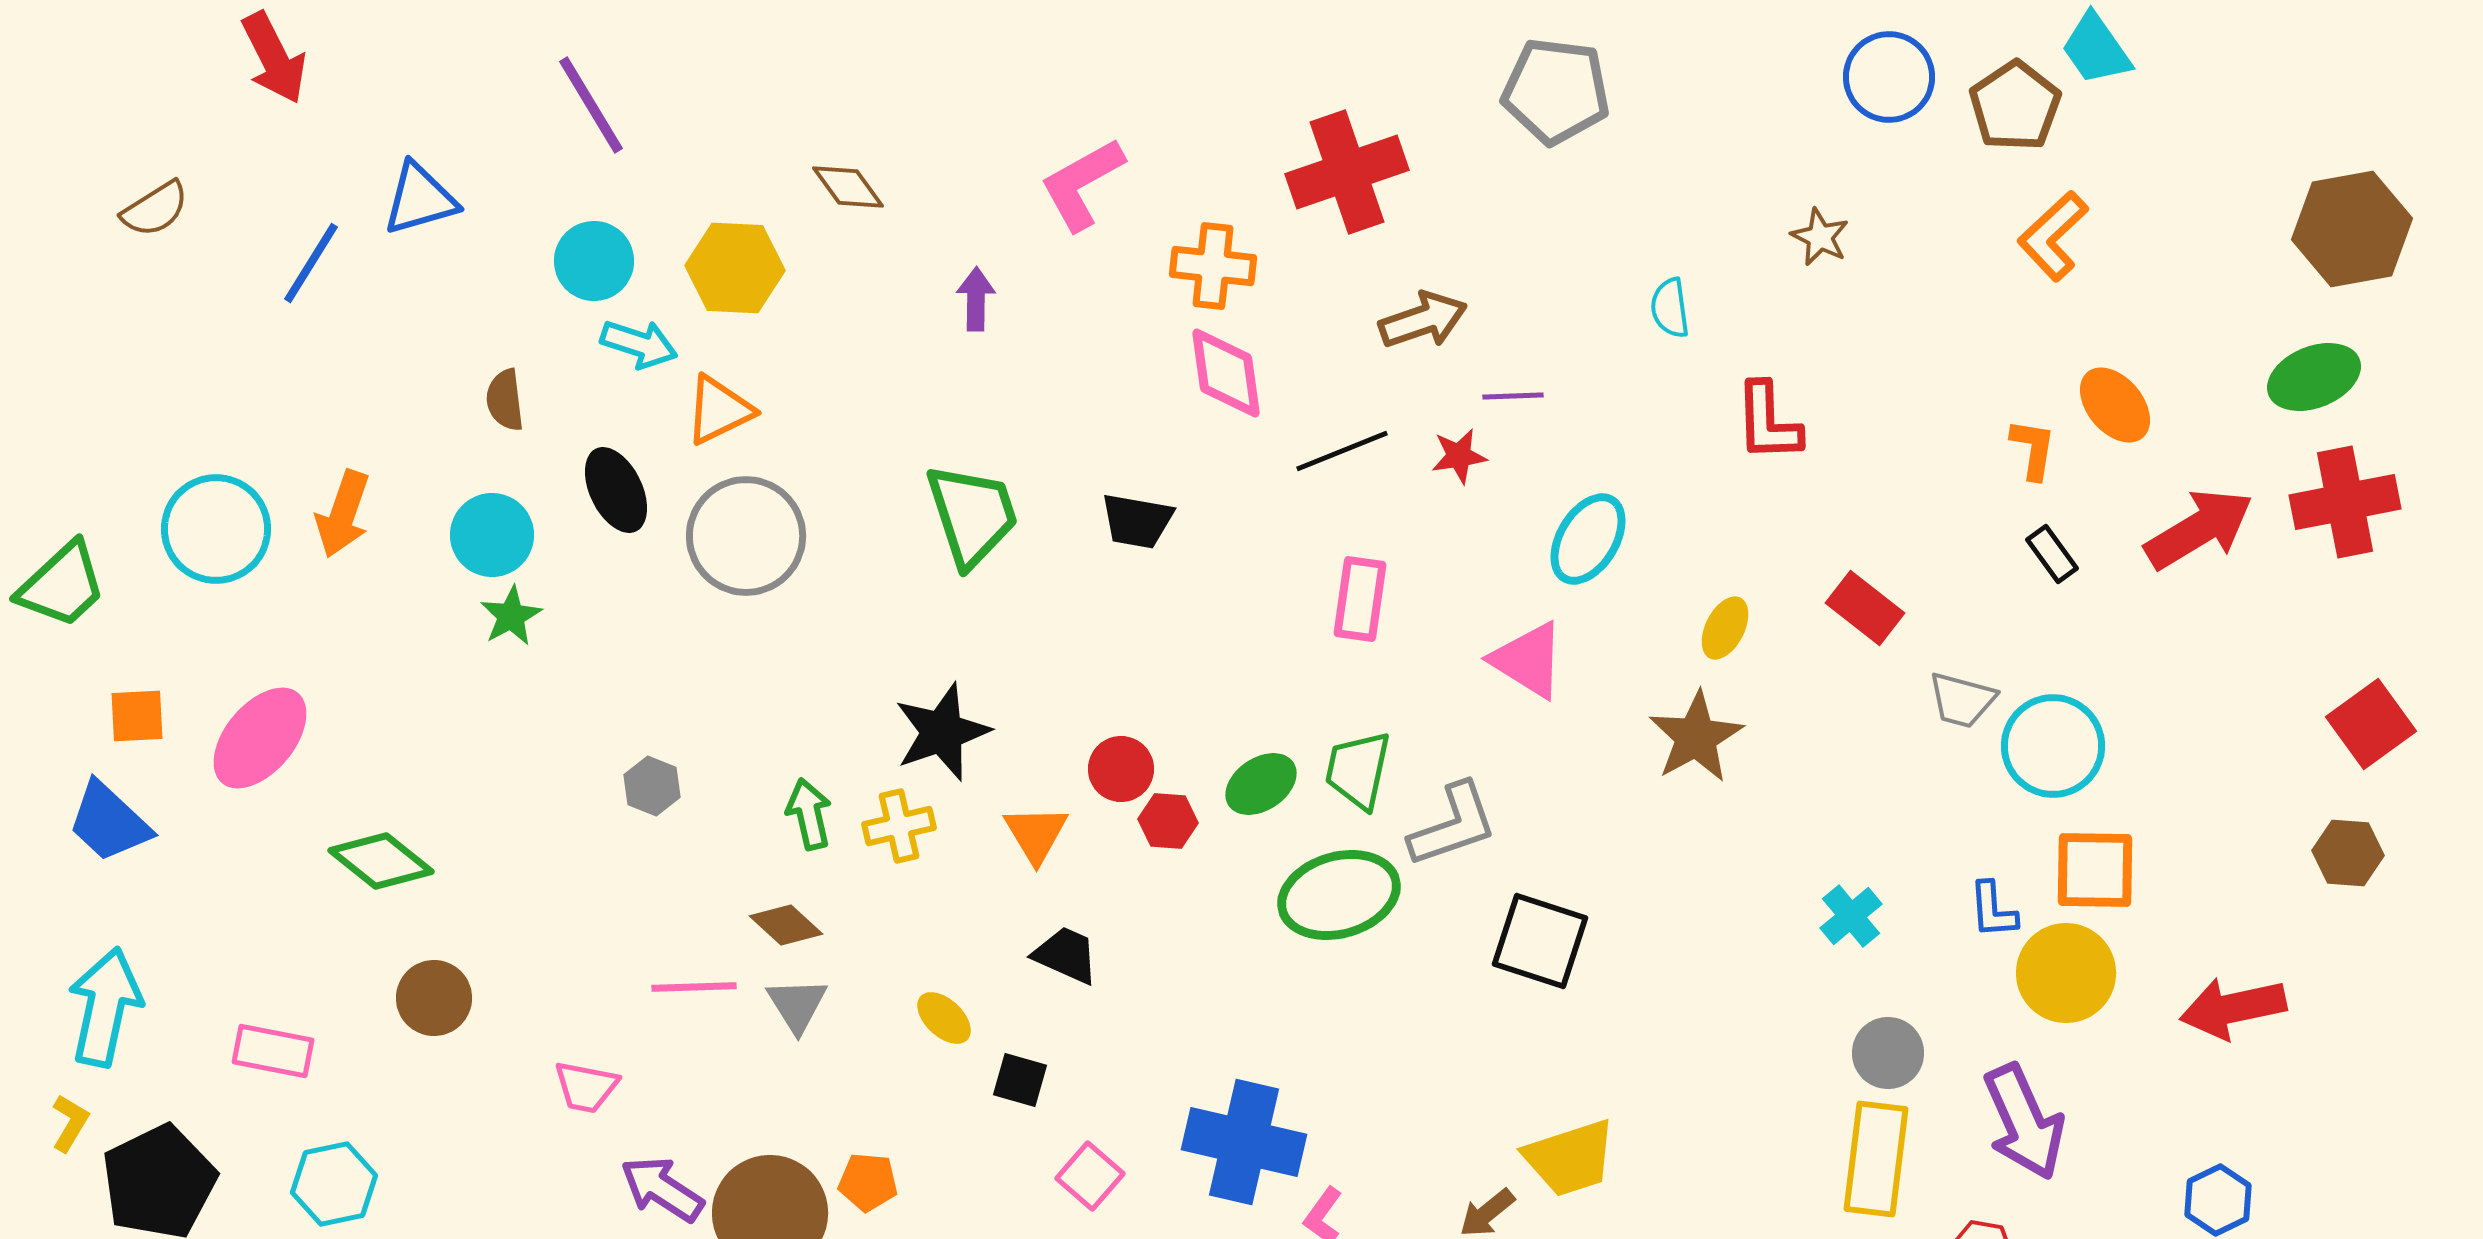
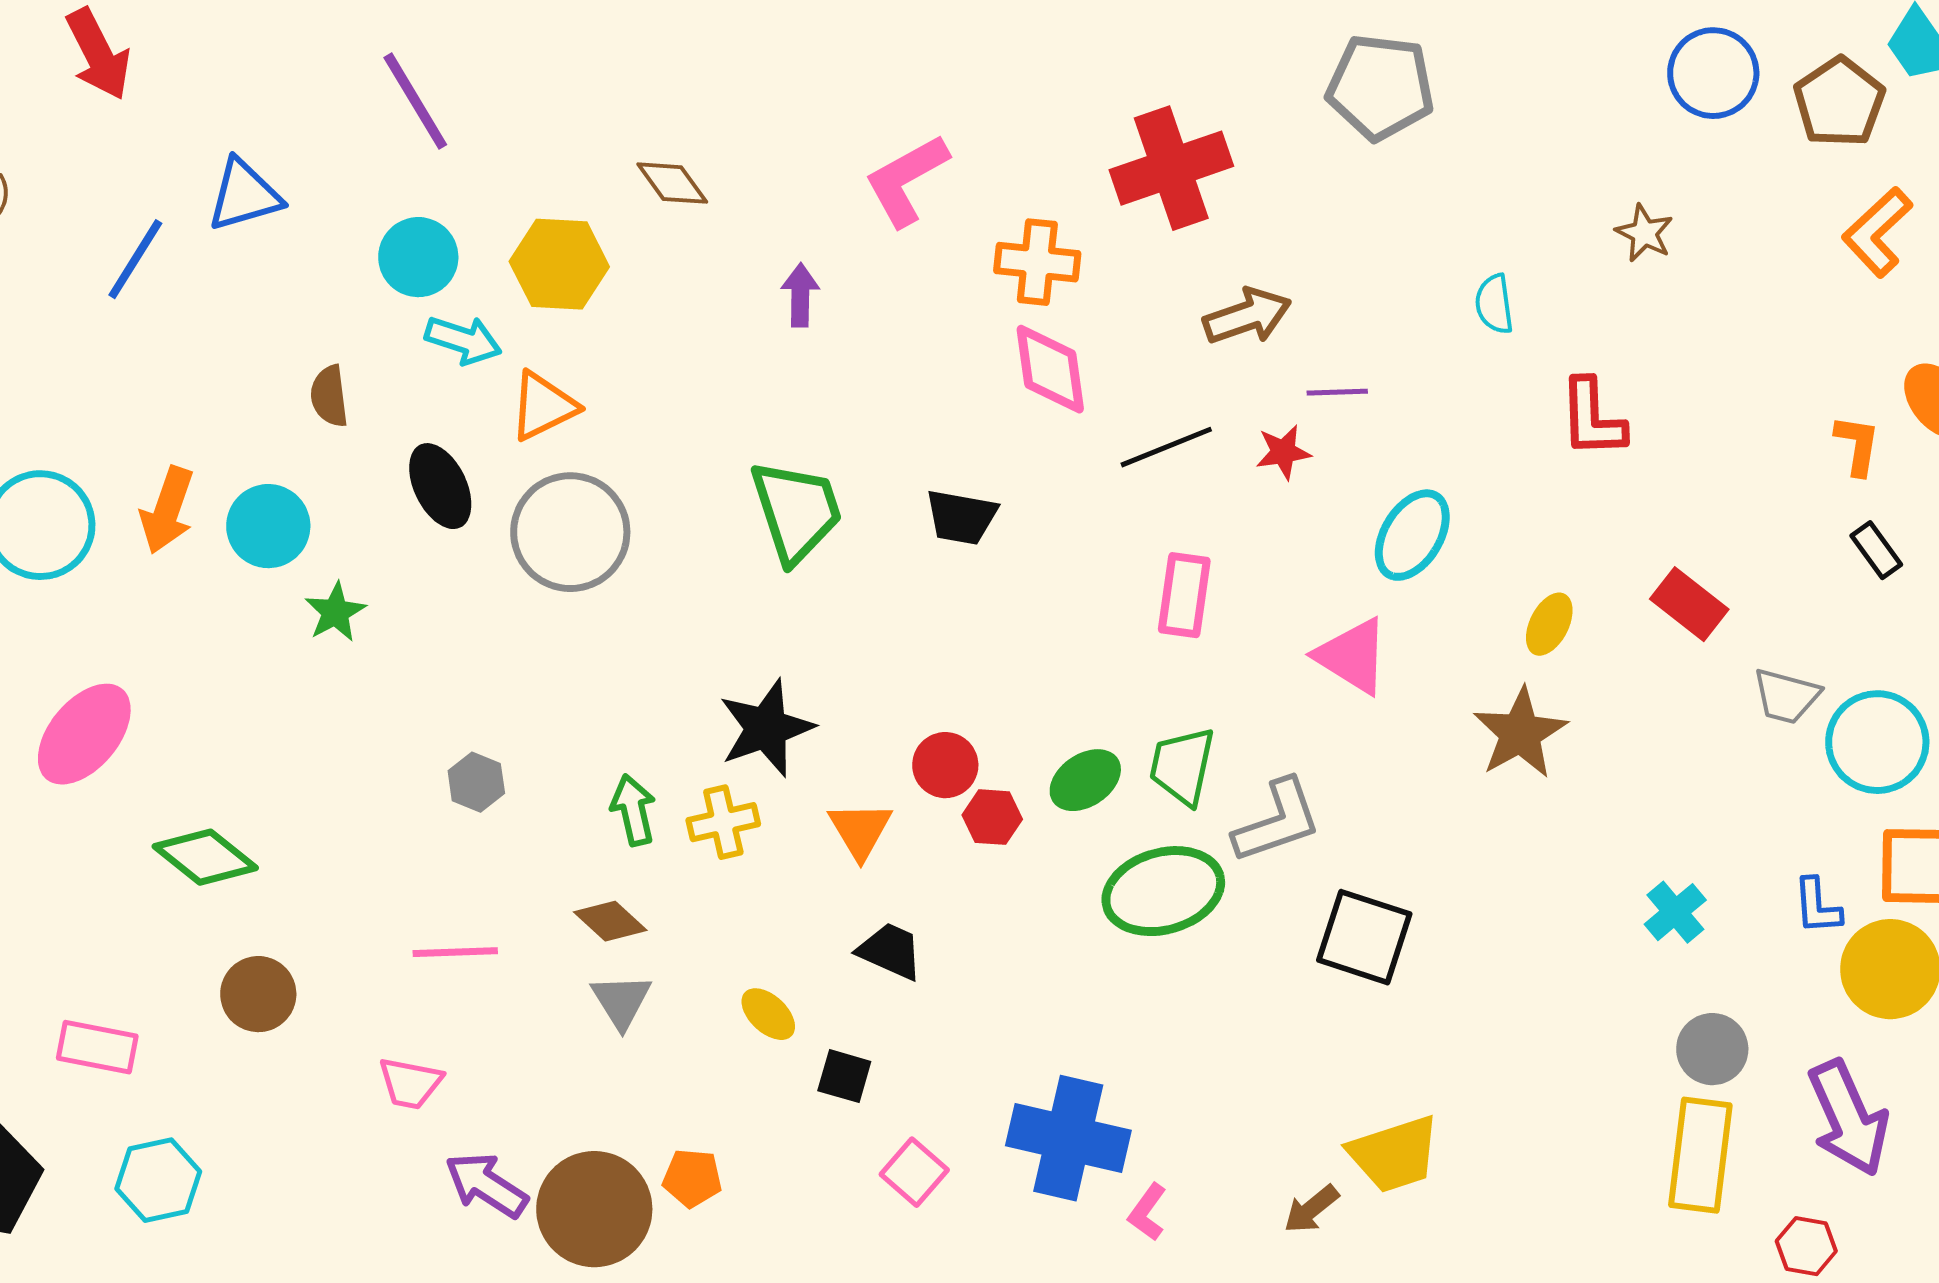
cyan circle: (492, 535) -> (268, 526), moved
pink line: (694, 987) -> (455, 952), moved

